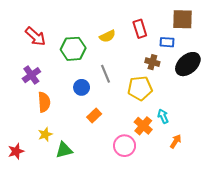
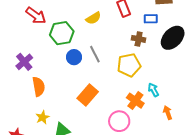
red arrow: (35, 36) -> (36, 16), moved
blue circle: (82, 87) -> (74, 57), moved
orange rectangle: (94, 116) -> (88, 95), size x1.5
orange arrow: (176, 141) -> (168, 113), turned -48

